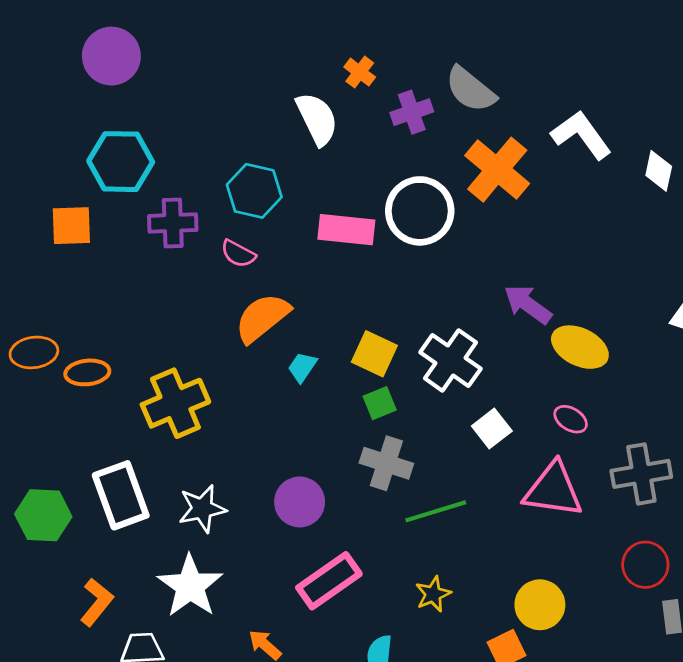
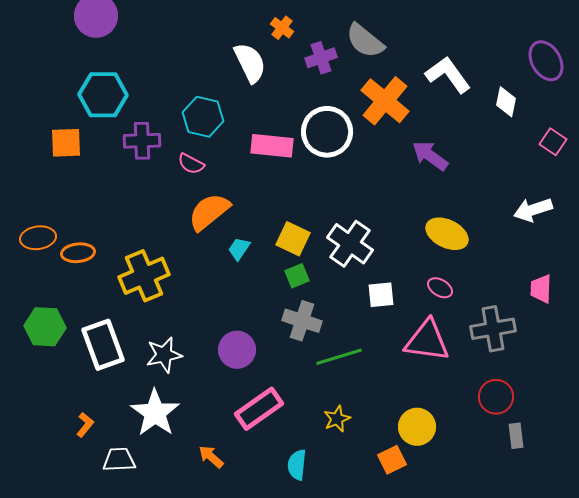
purple arrow: (528, 304) -> (430, 156), moved
white square: (492, 429) -> (381, 295), turned 32
green hexagon: (43, 515) -> (45, 327), moved
orange L-shape: (97, 602) -> (85, 425), size x0.7

